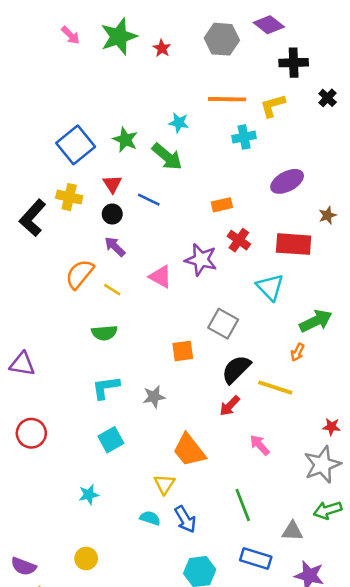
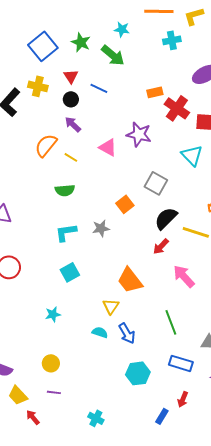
red cross: (239, 240) -> (177, 108), moved, size x1.4
orange square: (183, 351) -> (125, 204), turned -30
gray star: (154, 397) -> (101, 228), moved
pink arrow: (260, 445) -> (184, 276), size x1.4

